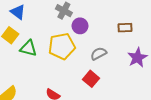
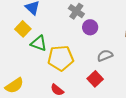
yellow pentagon: (62, 46) -> (61, 58), moved

